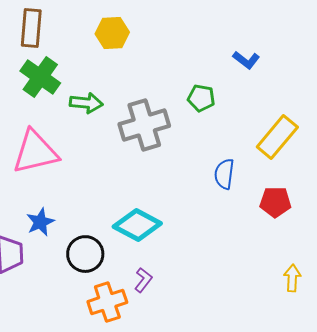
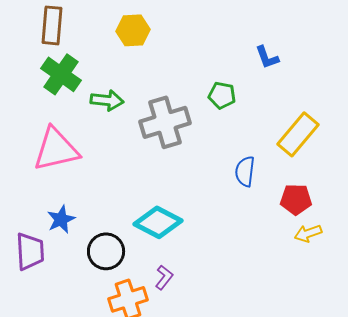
blue L-shape: (246, 60) -> (267, 57), turned 32
yellow arrow: (292, 278) -> (308, 233), moved, turned -112

